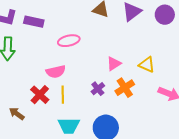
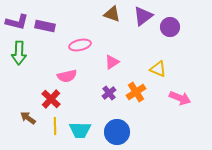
purple circle: (165, 15) -> (170, 27), moved
pink triangle: (114, 64) -> (112, 62), moved
yellow line: (63, 95) -> (55, 126), moved

